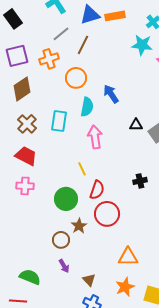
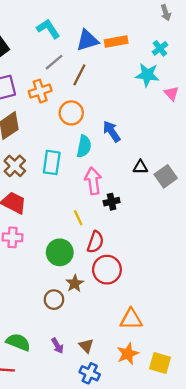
black cross: (140, 181) -> (112, 202), moved
purple arrow: (64, 266) -> (57, 346), moved

